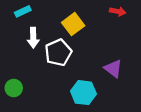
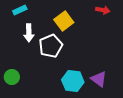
purple triangle: (113, 69) -> (99, 79), moved

